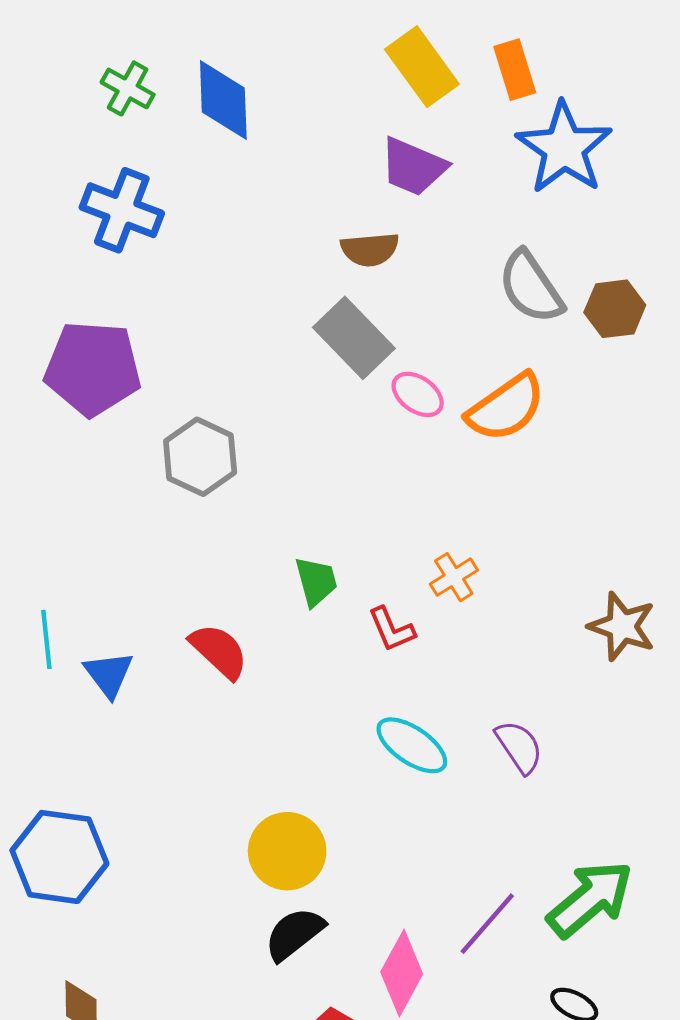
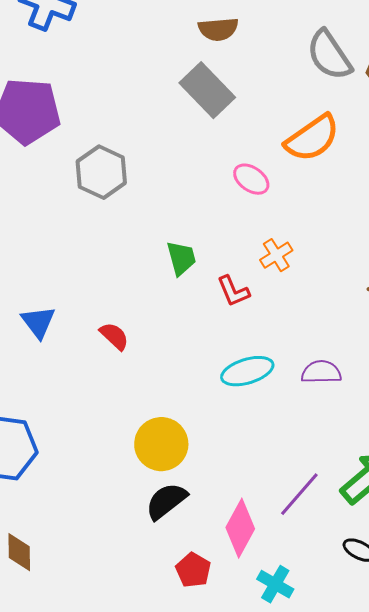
pink ellipse: (418, 394) -> (251, 179), moved
red semicircle: (219, 651) -> (114, 336), moved, size x0.7
cyan ellipse: (412, 745) -> (247, 371), turned -51
purple semicircle: (519, 747) -> (321, 372), turned -57

